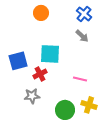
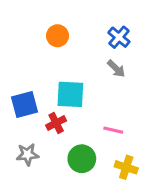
gray star: (32, 96) -> (27, 154), moved
green circle: (65, 110) -> (82, 159), moved

